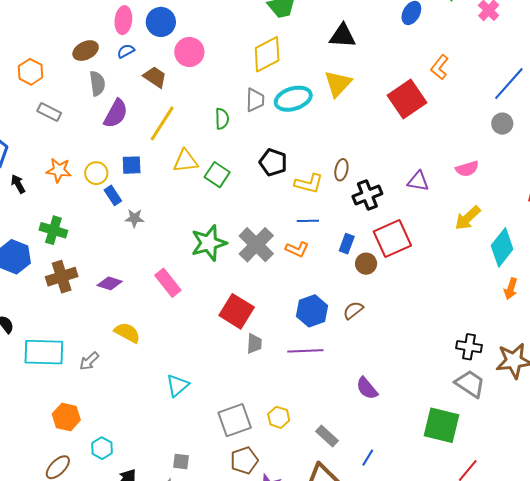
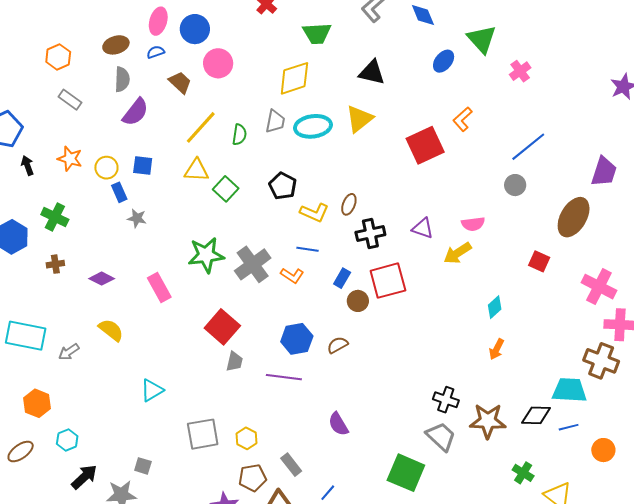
yellow line: (162, 123) -> (201, 127), moved
yellow arrow: (468, 218) -> (458, 253), moved
cyan diamond: (502, 247) -> (495, 307), size x0.6
brown cross: (62, 277) -> (55, 264), size x0.6
brown pentagon: (244, 460) -> (252, 478), moved

